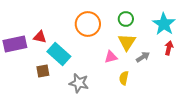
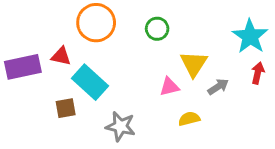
green circle: (126, 19) -> (157, 29), moved
orange circle: (88, 24) -> (96, 23), moved
yellow semicircle: (124, 78) -> (189, 119), turned 64

